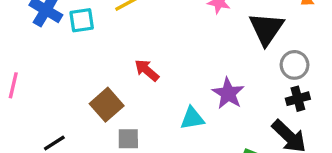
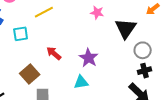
cyan square: (82, 20) -> (21, 34), moved
purple star: (228, 93) -> (89, 58), moved

